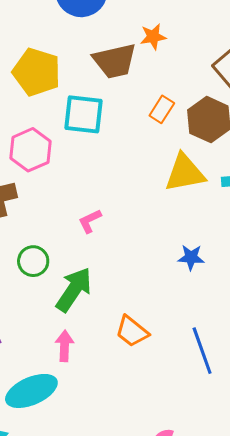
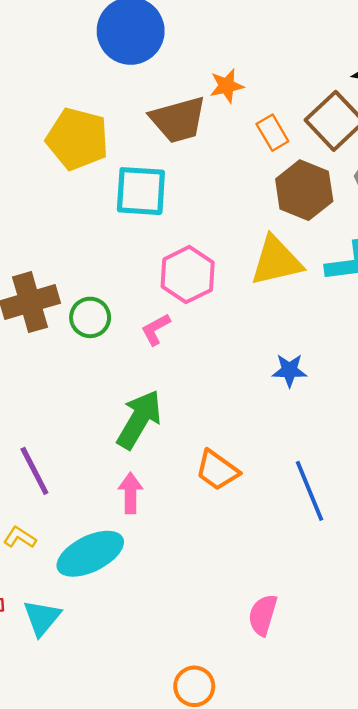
orange rectangle: (162, 109) -> (272, 133), moved, turned -60
pink hexagon: (30, 150) -> (188, 275), moved
green circle: (33, 261) -> (90, 317), moved

